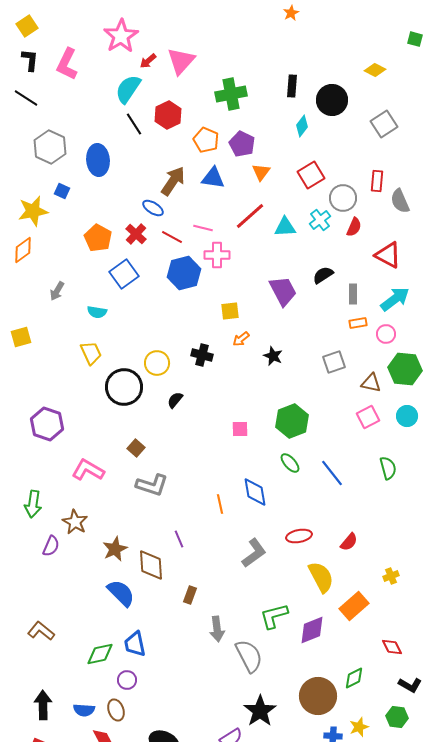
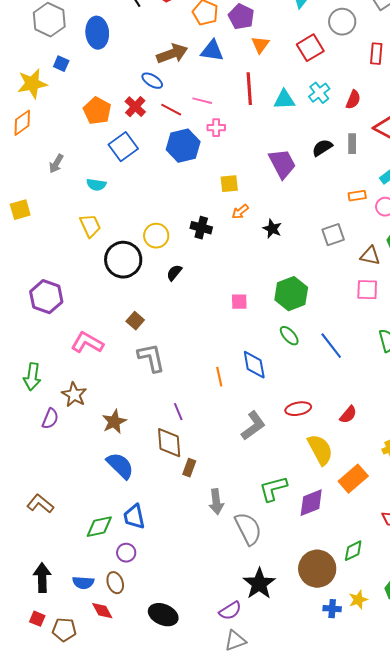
brown arrow: (173, 181) -> (172, 54), turned 36
gray circle: (343, 198) -> (342, 22), moved
red line: (250, 216) -> (249, 89), turned -52
pink cross: (217, 255) -> (216, 128), size x0.7
gray rectangle: (353, 294) -> (352, 144), moved
pink square: (368, 417) -> (367, 290), turned 30
gray L-shape: (152, 485) -> (151, 358), turned -120
brown diamond: (151, 565) -> (169, 443), moved

